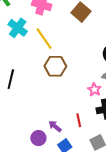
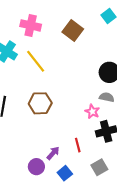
brown hexagon: (55, 66) -> (40, 103), moved
purple arrow: (55, 126) -> (53, 153), turned 96

